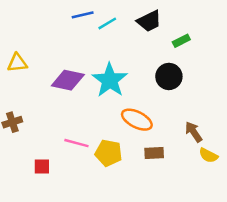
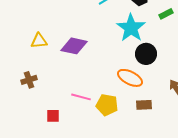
yellow triangle: (17, 63) -> (39, 41), moved
black circle: (169, 76) -> (146, 54), moved
cyan star: (110, 80) -> (131, 28), moved

